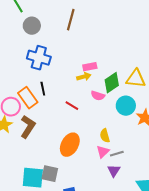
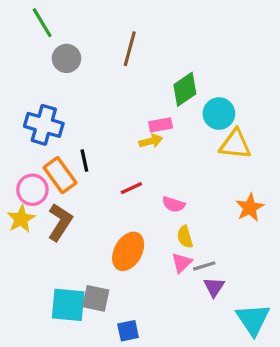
blue cross: (39, 58) -> (44, 125), moved
green diamond: (112, 83) -> (185, 89), moved
pink semicircle: (98, 96) -> (174, 204), moved
red line: (72, 106) -> (131, 188), turned -56
cyan circle: (126, 106) -> (219, 114), moved
purple triangle: (114, 171) -> (214, 287), moved

